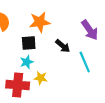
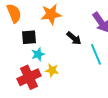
black square: (29, 43) -> (29, 37), moved
red cross: (18, 85) -> (29, 77), turned -30

